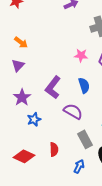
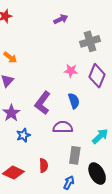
purple semicircle: (73, 111) -> (63, 127), turned -30
gray rectangle: (85, 139) -> (75, 155), turned 36

